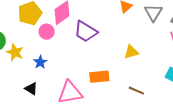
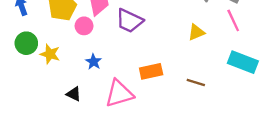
yellow triangle: (131, 52) -> (196, 32), moved
blue star: (40, 62) -> (94, 62), moved

